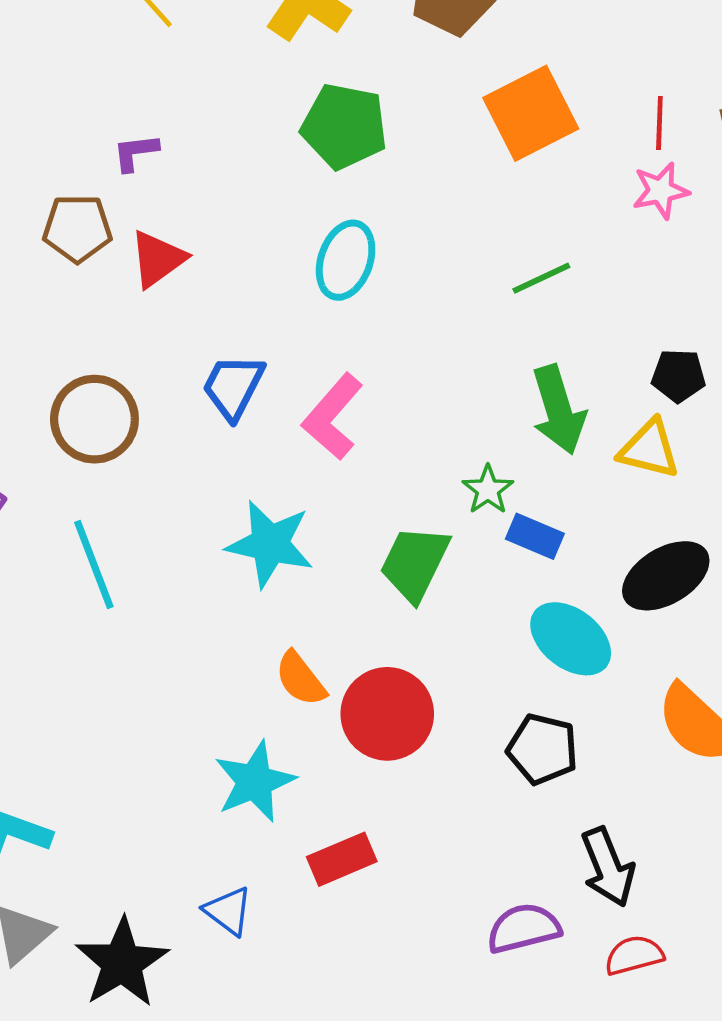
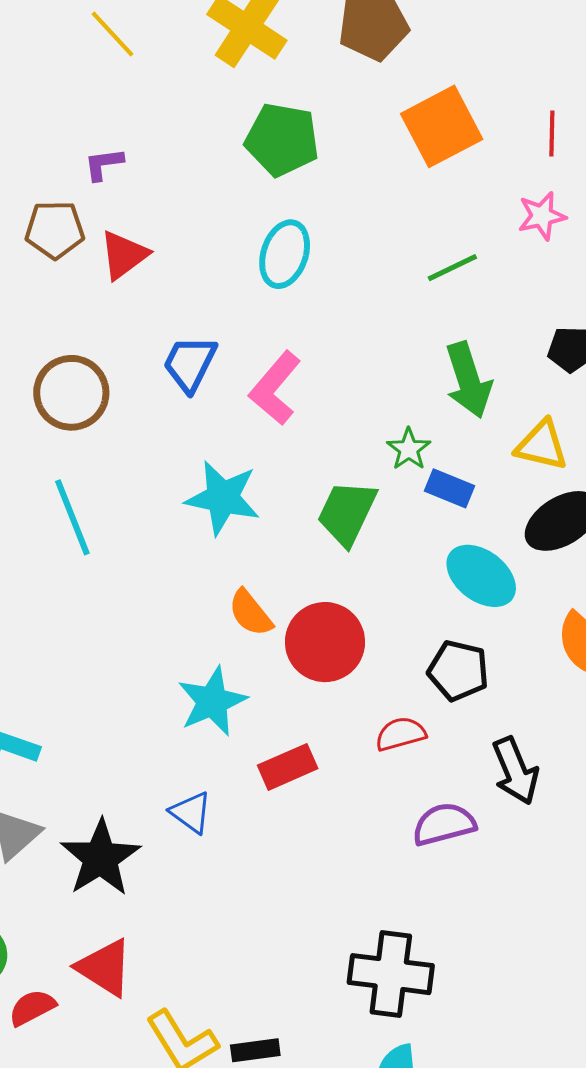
pink star: (661, 191) -> (542, 216), moved
yellow triangle: (649, 449) -> (542, 445), moved
red semicircle: (634, 955) -> (401, 734), moved

